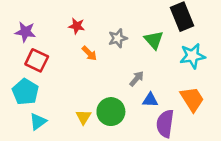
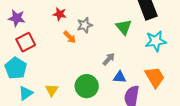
gray star: (118, 38) -> (85, 25), moved
red square: (37, 60) -> (26, 42), turned 36
yellow triangle: (83, 117) -> (52, 90), moved

